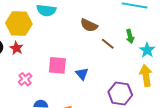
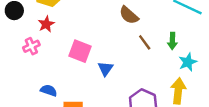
red star: (16, 48) -> (46, 24), moved
pink cross: (25, 79) -> (31, 46), moved

